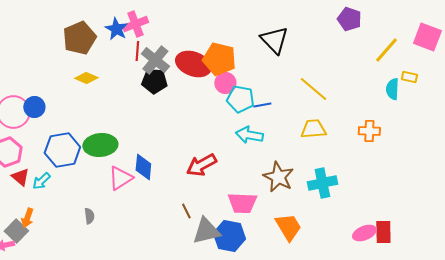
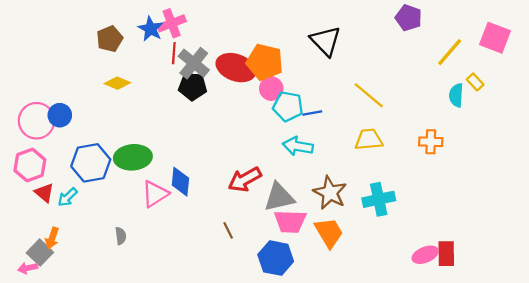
brown pentagon: (79, 38) -> (110, 39), size x0.7
yellow rectangle: (409, 77) -> (475, 82), turned 35
orange trapezoid: (288, 227) -> (329, 233), moved
gray triangle: (206, 231) -> (279, 197), moved

